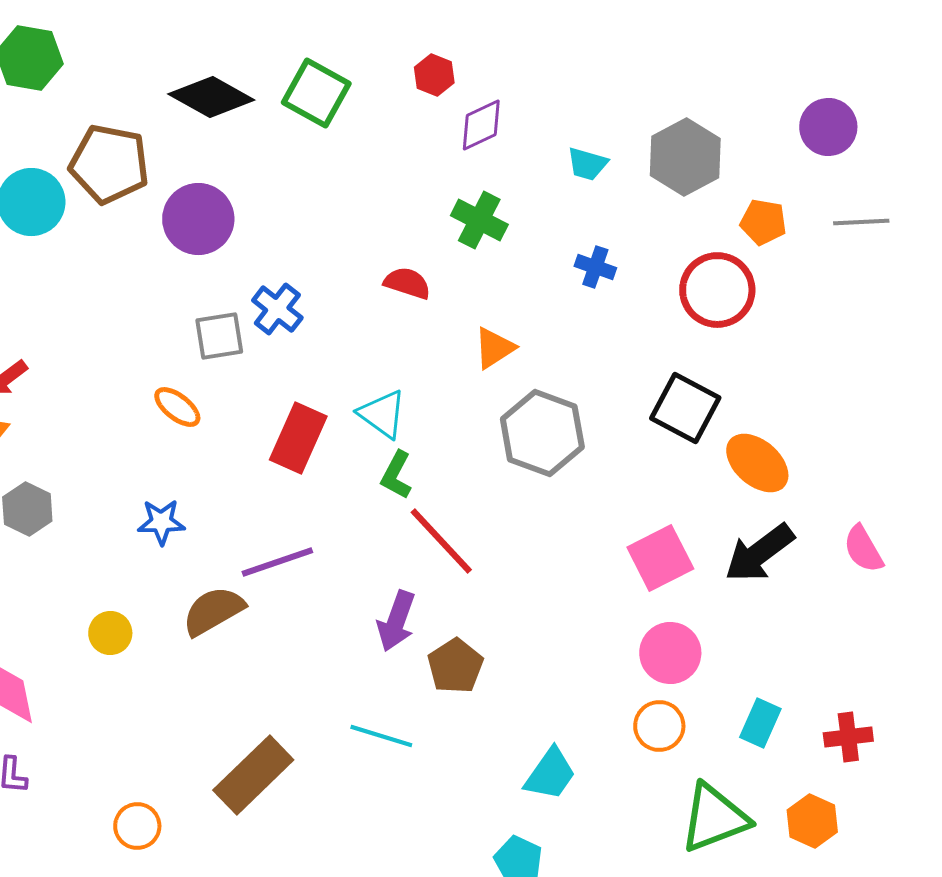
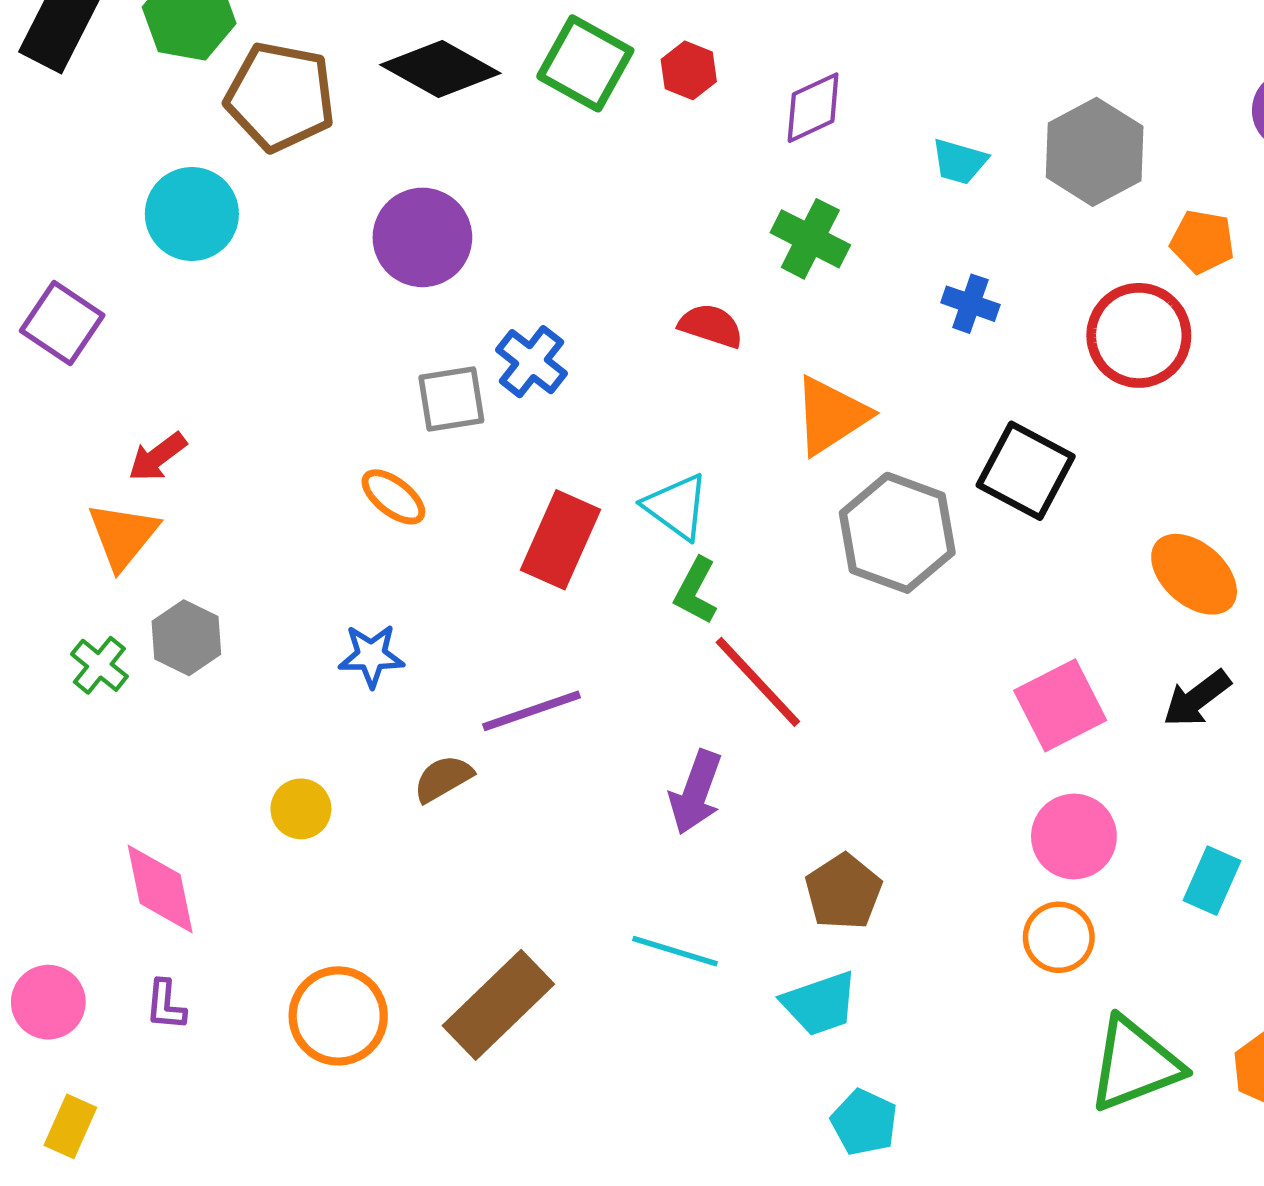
red hexagon: (434, 75) -> (689, 70), moved
brown pentagon: (109, 164) -> (280, 97), moved
orange triangle: (494, 348) -> (831, 415), size x1.4
black square: (685, 408) -> (1026, 471), moved
black arrow: (759, 553) -> (1197, 698), size x0.7
brown semicircle: (213, 611) -> (443, 779), size x0.7
brown pentagon: (455, 666) -> (843, 892), moved
cyan rectangle: (760, 723) -> (1212, 881), moved
cyan trapezoid: (550, 774) -> (820, 1004), moved, turned 36
orange circle: (137, 826) -> (338, 1016), moved, size x1.5

